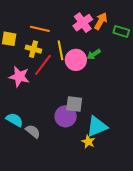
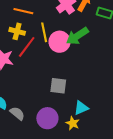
green arrow: (94, 54) -> (77, 36), size x1.6
purple circle: (66, 116) -> (47, 118), moved
cyan triangle: (97, 126) -> (81, 108), size x0.7

